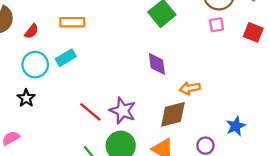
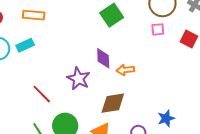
orange arrow: (190, 88) -> (125, 70), moved
purple star: (123, 111) -> (79, 79), moved

